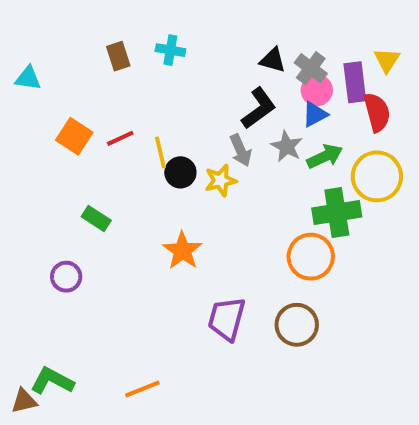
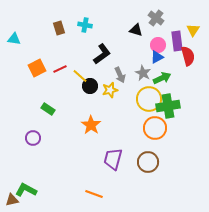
gray cross: (311, 68) -> (156, 18), moved
black L-shape: (259, 108) -> (102, 54), moved
orange square: (74, 136) -> (37, 68), turned 30
yellow line: (160, 152) -> (80, 76), turned -35
yellow circle: (377, 176) -> (149, 99), moved
orange line: (142, 389) -> (94, 194), moved, turned 42

